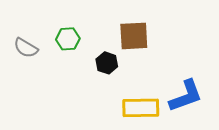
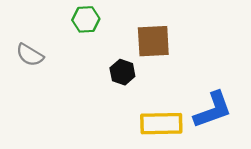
green hexagon: (68, 39) -> (86, 19), moved

